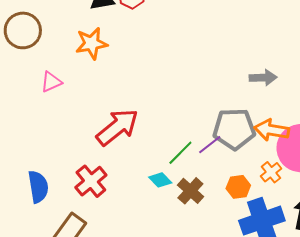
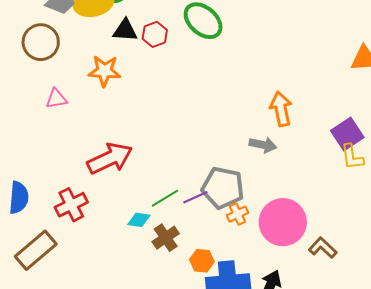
orange arrow: (272, 130) -> (281, 109), moved, turned 56
orange cross: (271, 172) -> (237, 214), moved
cyan diamond: (160, 180) -> (139, 220), turned -50
orange hexagon: (238, 187) -> (202, 261), moved

